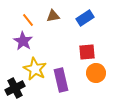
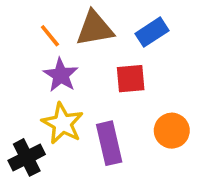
brown triangle: (53, 16) -> (95, 29), size x1.6
purple star: (23, 41) -> (61, 75), moved
red square: (87, 52) -> (131, 79), moved

